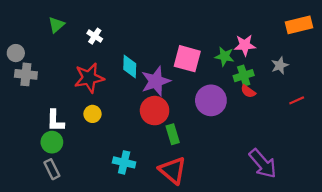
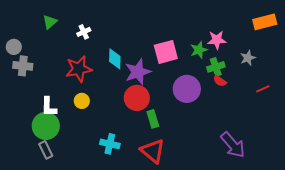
white cross: (95, 36) -> (84, 32), turned 32
green star: (224, 56) -> (199, 50), turned -30
pink square: (187, 59) -> (166, 52), turned -30
green circle: (52, 142) -> (46, 126), size x1.4

